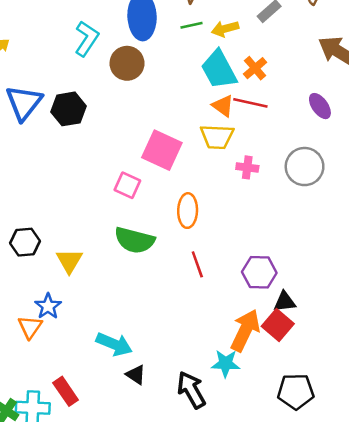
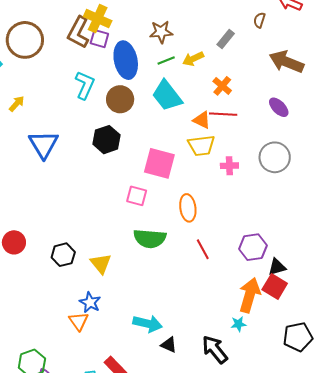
cyan trapezoid: (219, 70) -> (167, 96), moved
black hexagon: (69, 109) -> (107, 140), moved
cyan star: (226, 363) -> (239, 324), size x0.7

